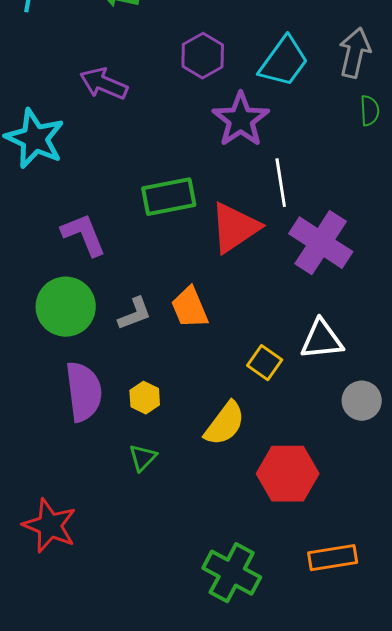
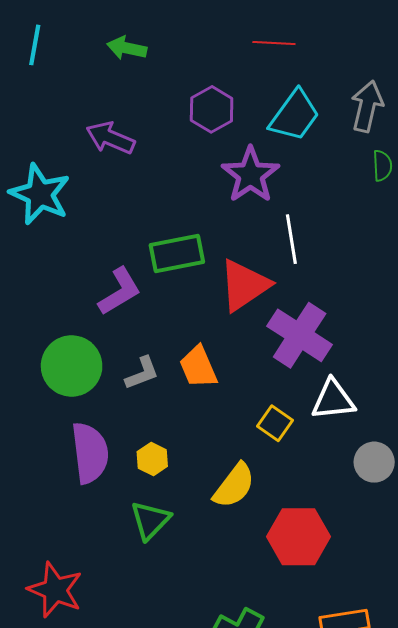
purple L-shape: (84, 235) -> (120, 291), moved, turned 81
purple cross: (321, 243) -> (300, 335), moved
green triangle: (143, 458) -> (150, 520), size x1.4

